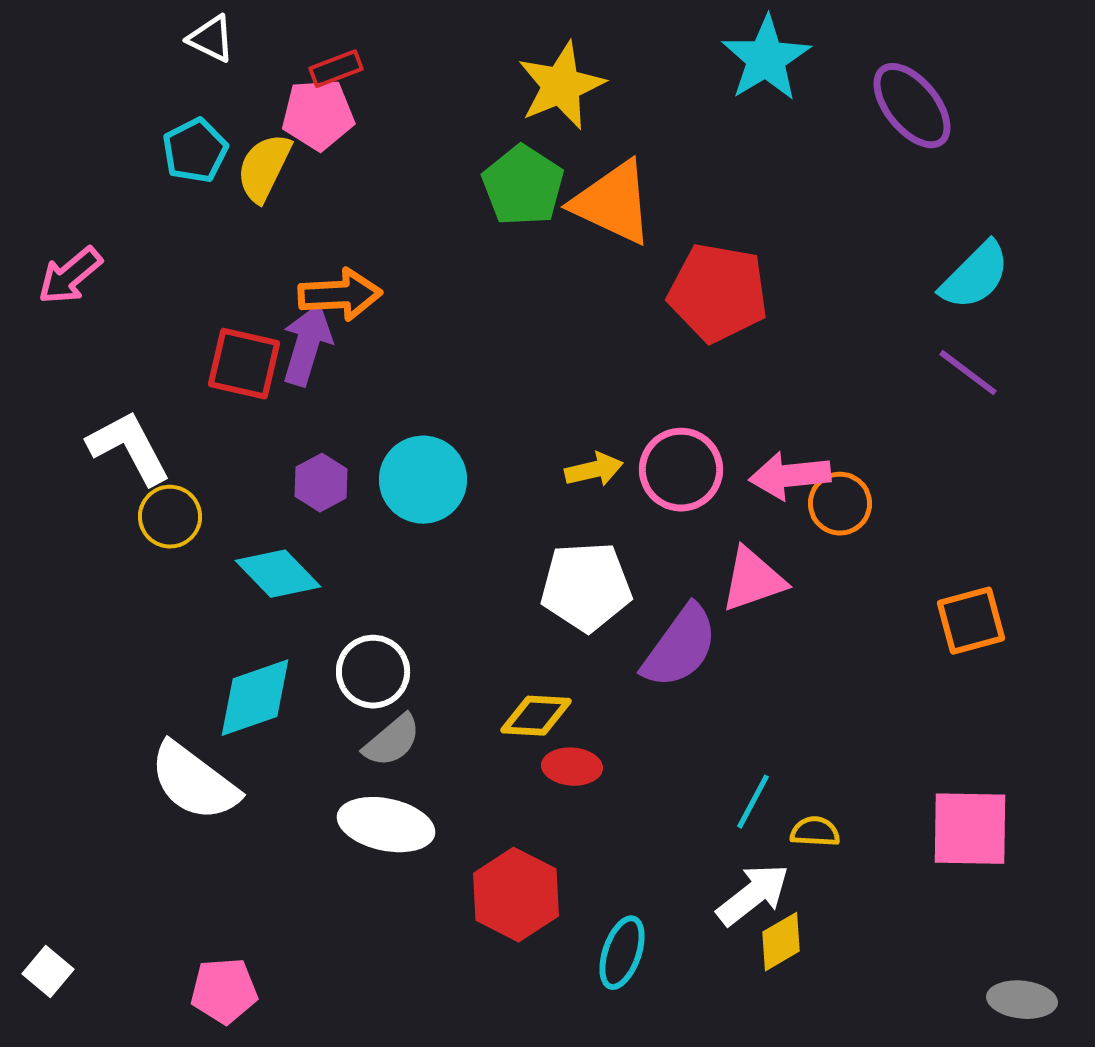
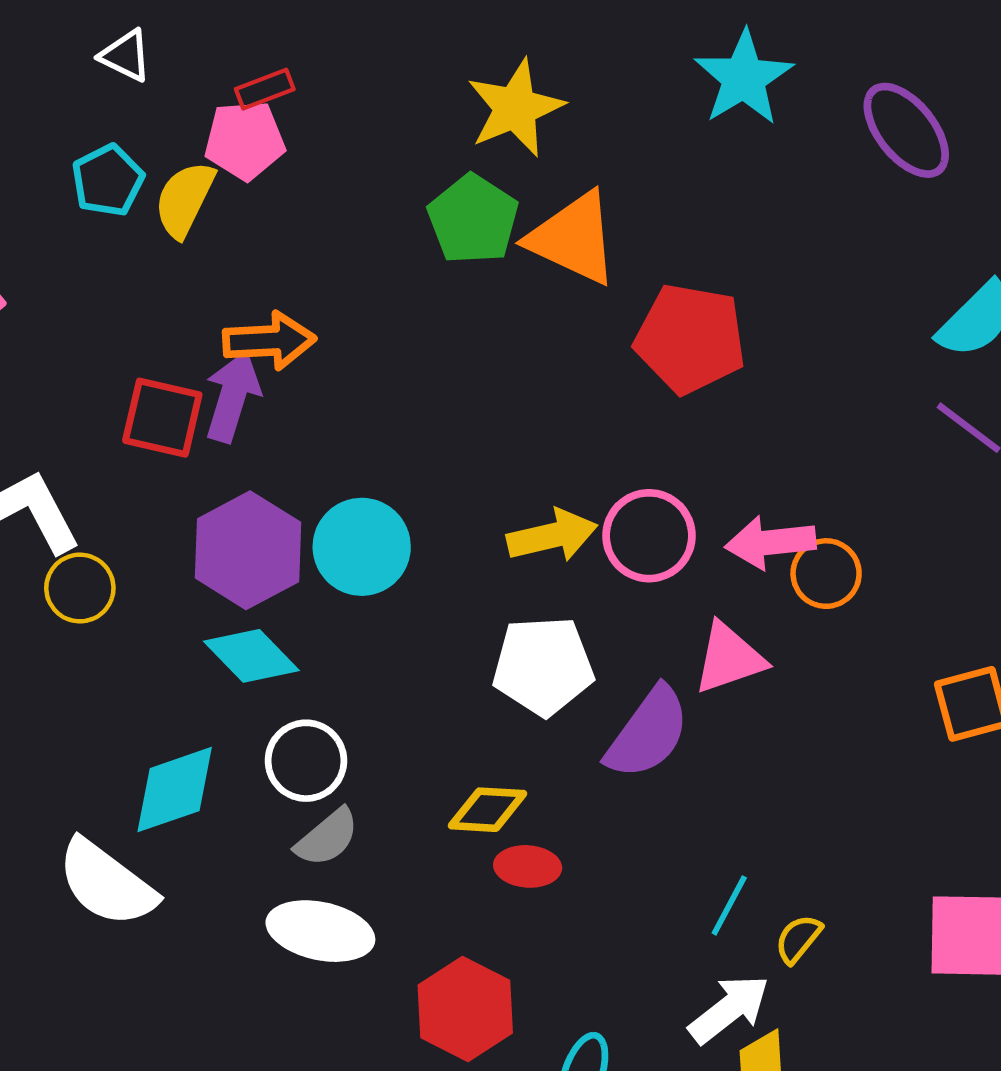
yellow arrow: (594, 470) -> (552, 536), size x1.4
purple hexagon: (321, 483) -> (248, 550), size x1.8
cyan diamond: (278, 574) -> (251, 656), moved
yellow semicircle: (815, 832) -> (798, 939), turned -54

